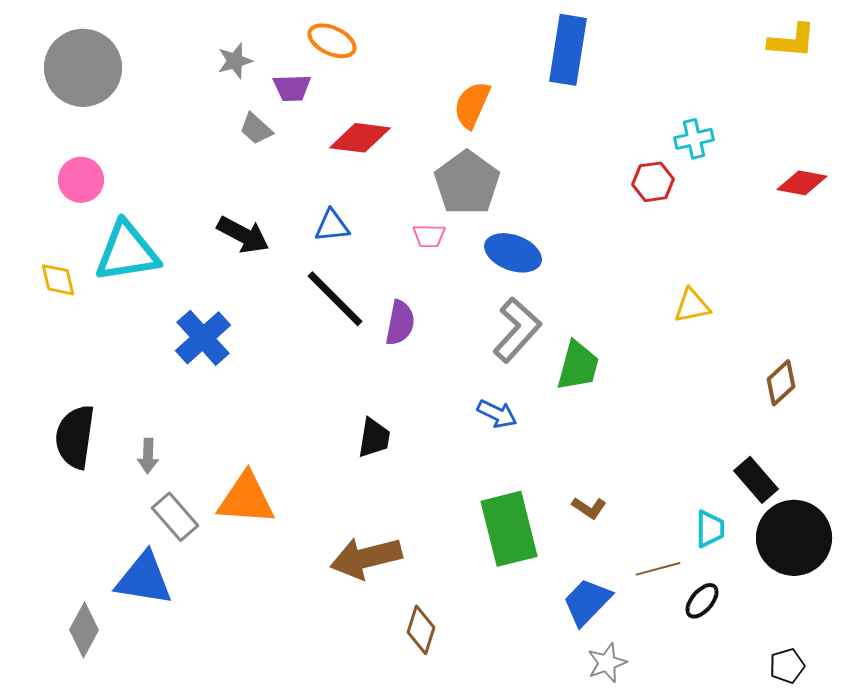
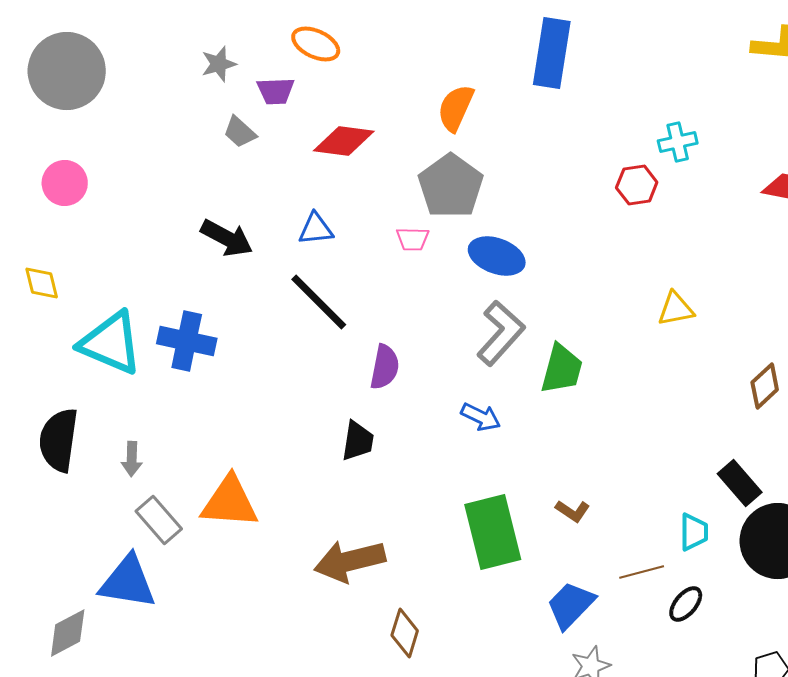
cyan triangle: (127, 252) -> (111, 343), moved, turned 32
purple semicircle: (400, 323) -> (385, 367), moved
blue cross: (203, 338) -> (187, 341), turned -36
gray diamond: (84, 630) -> (68, 633), turned 34

